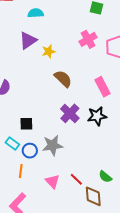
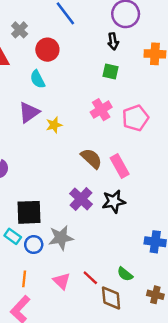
cyan semicircle: (36, 13) -> (38, 79), turned -112
brown semicircle: (63, 79) -> (91, 158), moved
black square: (26, 124) -> (29, 212), size x1.6
orange line: (21, 171) -> (24, 279), moved

